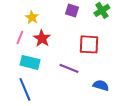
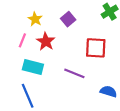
purple square: (72, 10) -> (68, 19), moved, turned 32

